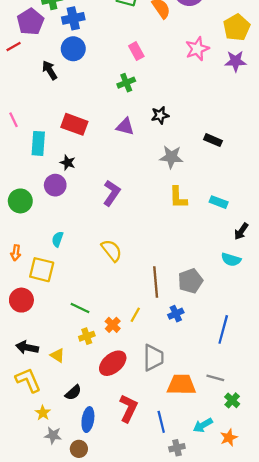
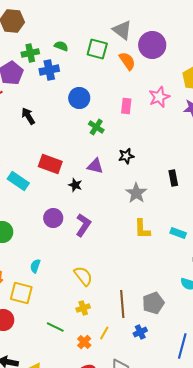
blue circle: (73, 49) -> (79, 98), moved
pink rectangle: (136, 51) -> (126, 106), moved, turned 35
green cross: (126, 83) -> (96, 127), turned -35
black rectangle: (213, 140) -> (173, 178), turned 56
cyan rectangle: (38, 143) -> (18, 181), turned -60
gray star: (171, 157) -> (136, 193), turned 30
black star: (68, 163) -> (75, 185), moved
purple circle: (55, 185) -> (53, 218), moved
yellow cross: (87, 336) -> (83, 308), moved

